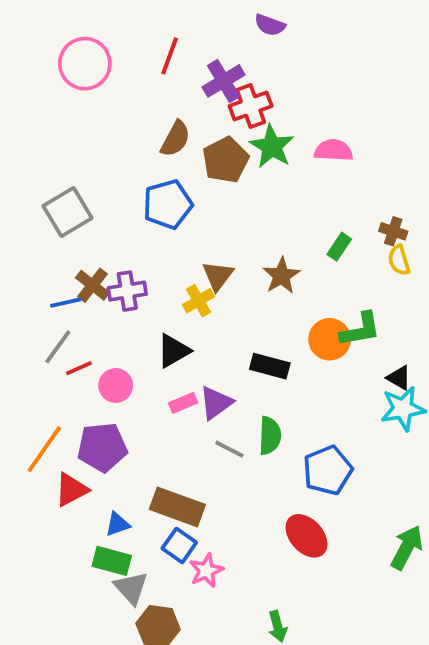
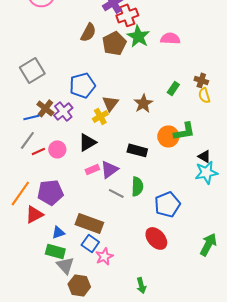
blue pentagon: (168, 204) -> (82, 85), moved
purple cross: (127, 291) -> (63, 111), turned -30
pink circle: (116, 385) -> (57, 149), moved

